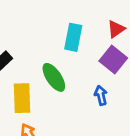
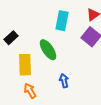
blue arrow: (101, 95) -> (64, 81), moved

